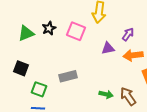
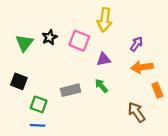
green triangle: (26, 33) -> (24, 43), turned -30
purple triangle: (108, 48) -> (103, 59), moved
green arrow: (106, 94) -> (101, 86), moved, turned -144

